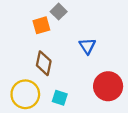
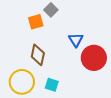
red circle: (108, 86) -> (94, 58), moved

